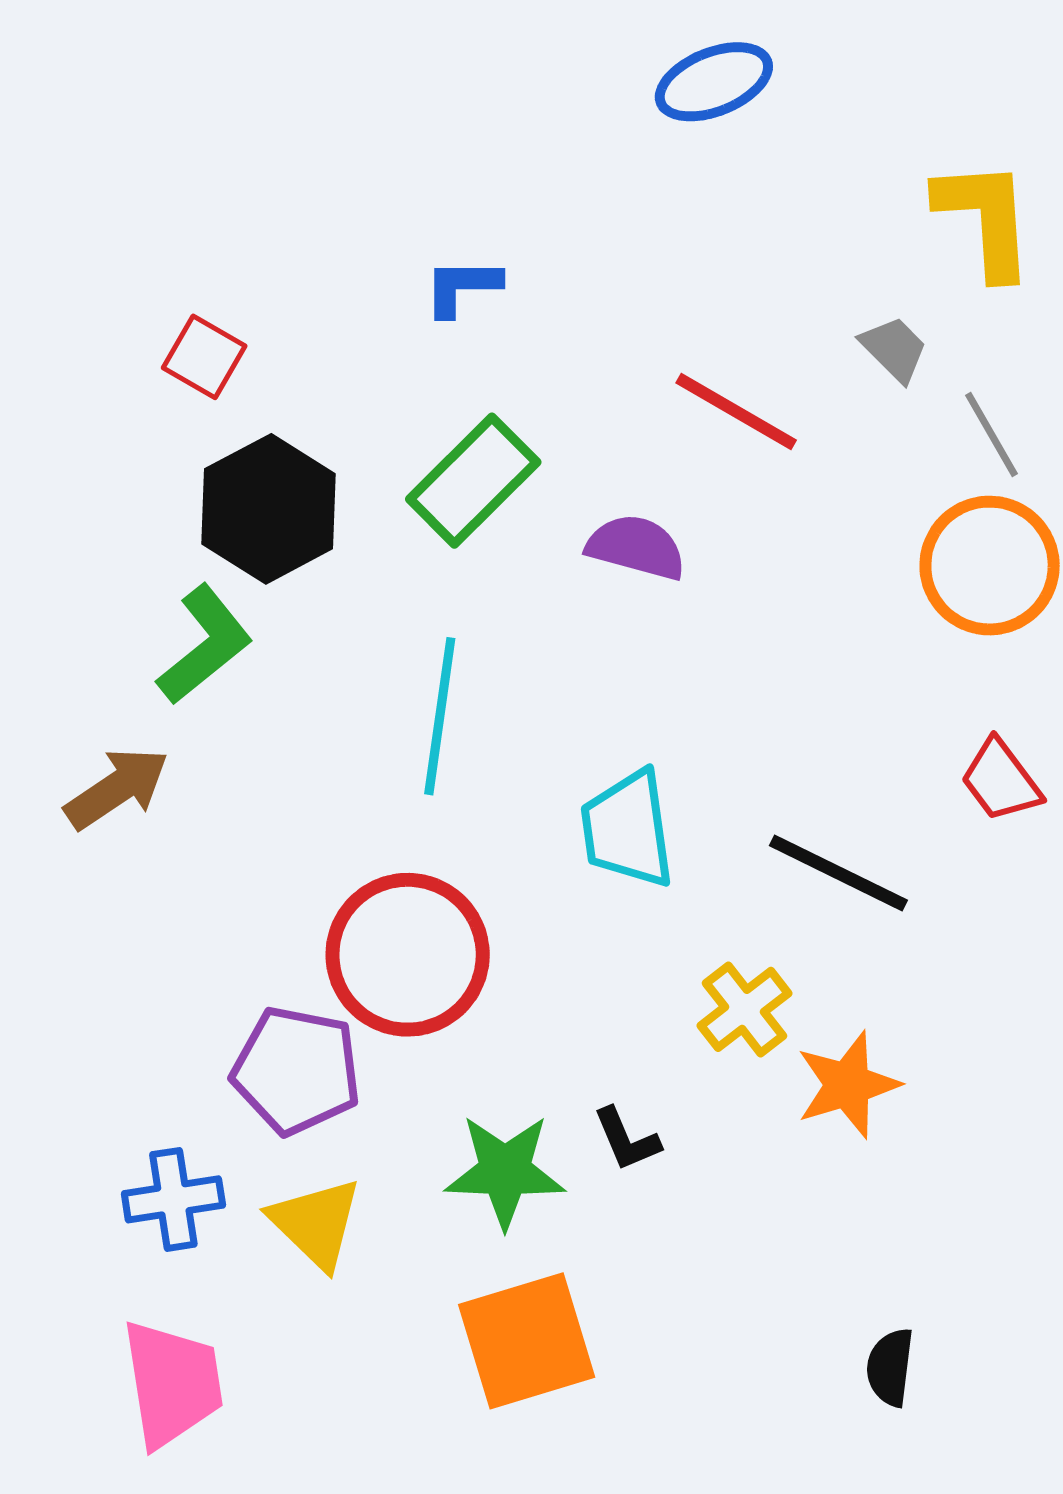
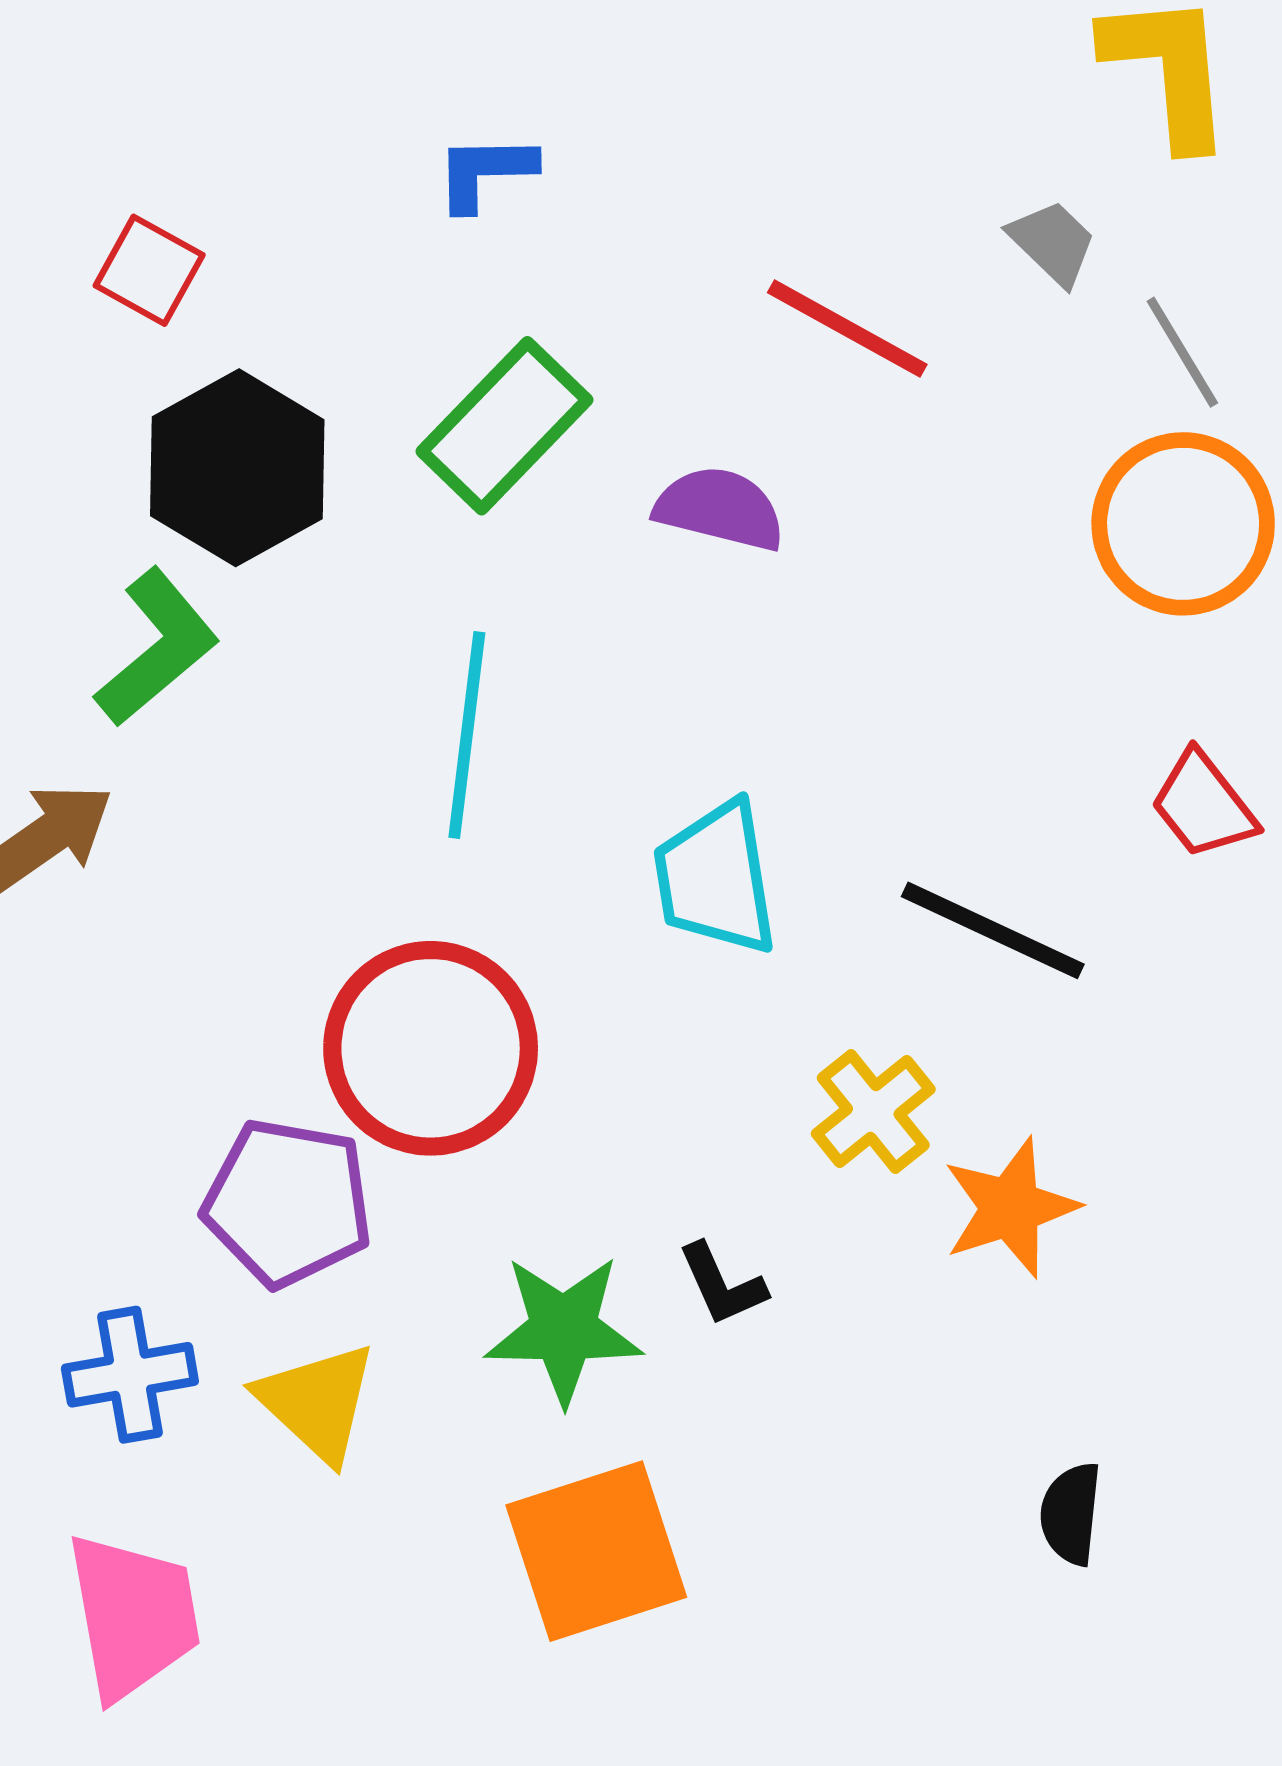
black semicircle: (890, 1367) -> (1071, 1514), moved

